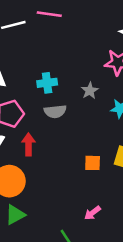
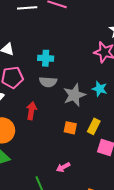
gray star: (90, 91) -> (74, 95), moved, size x1.6
red arrow: (28, 144) -> (31, 111), moved

